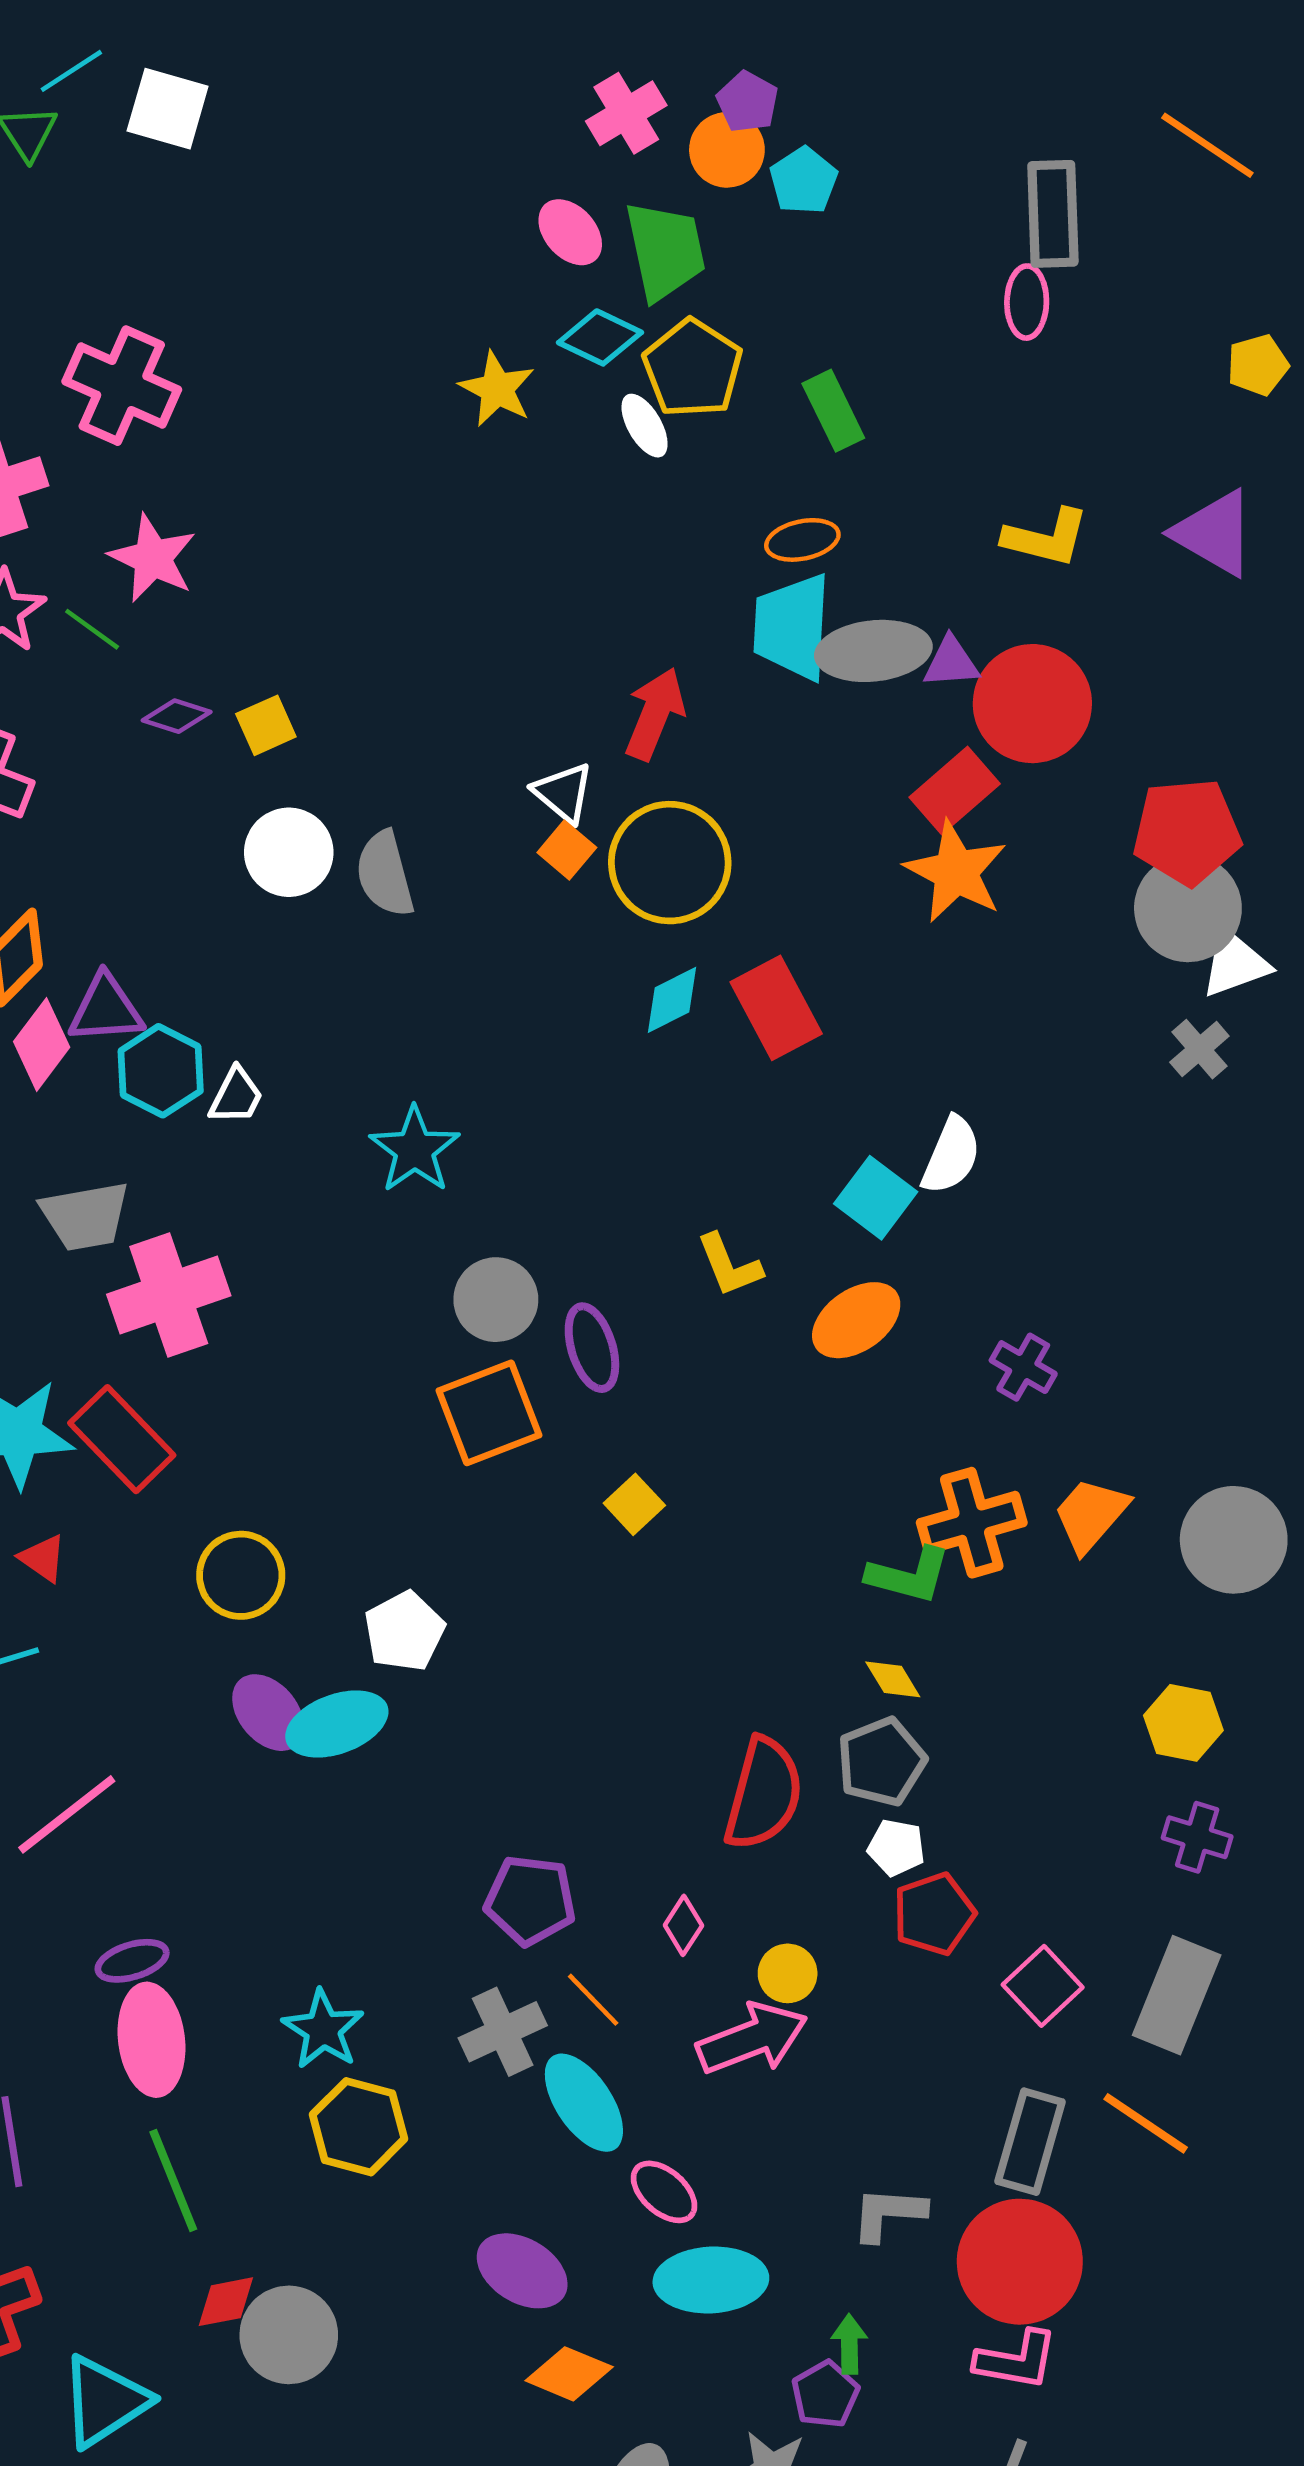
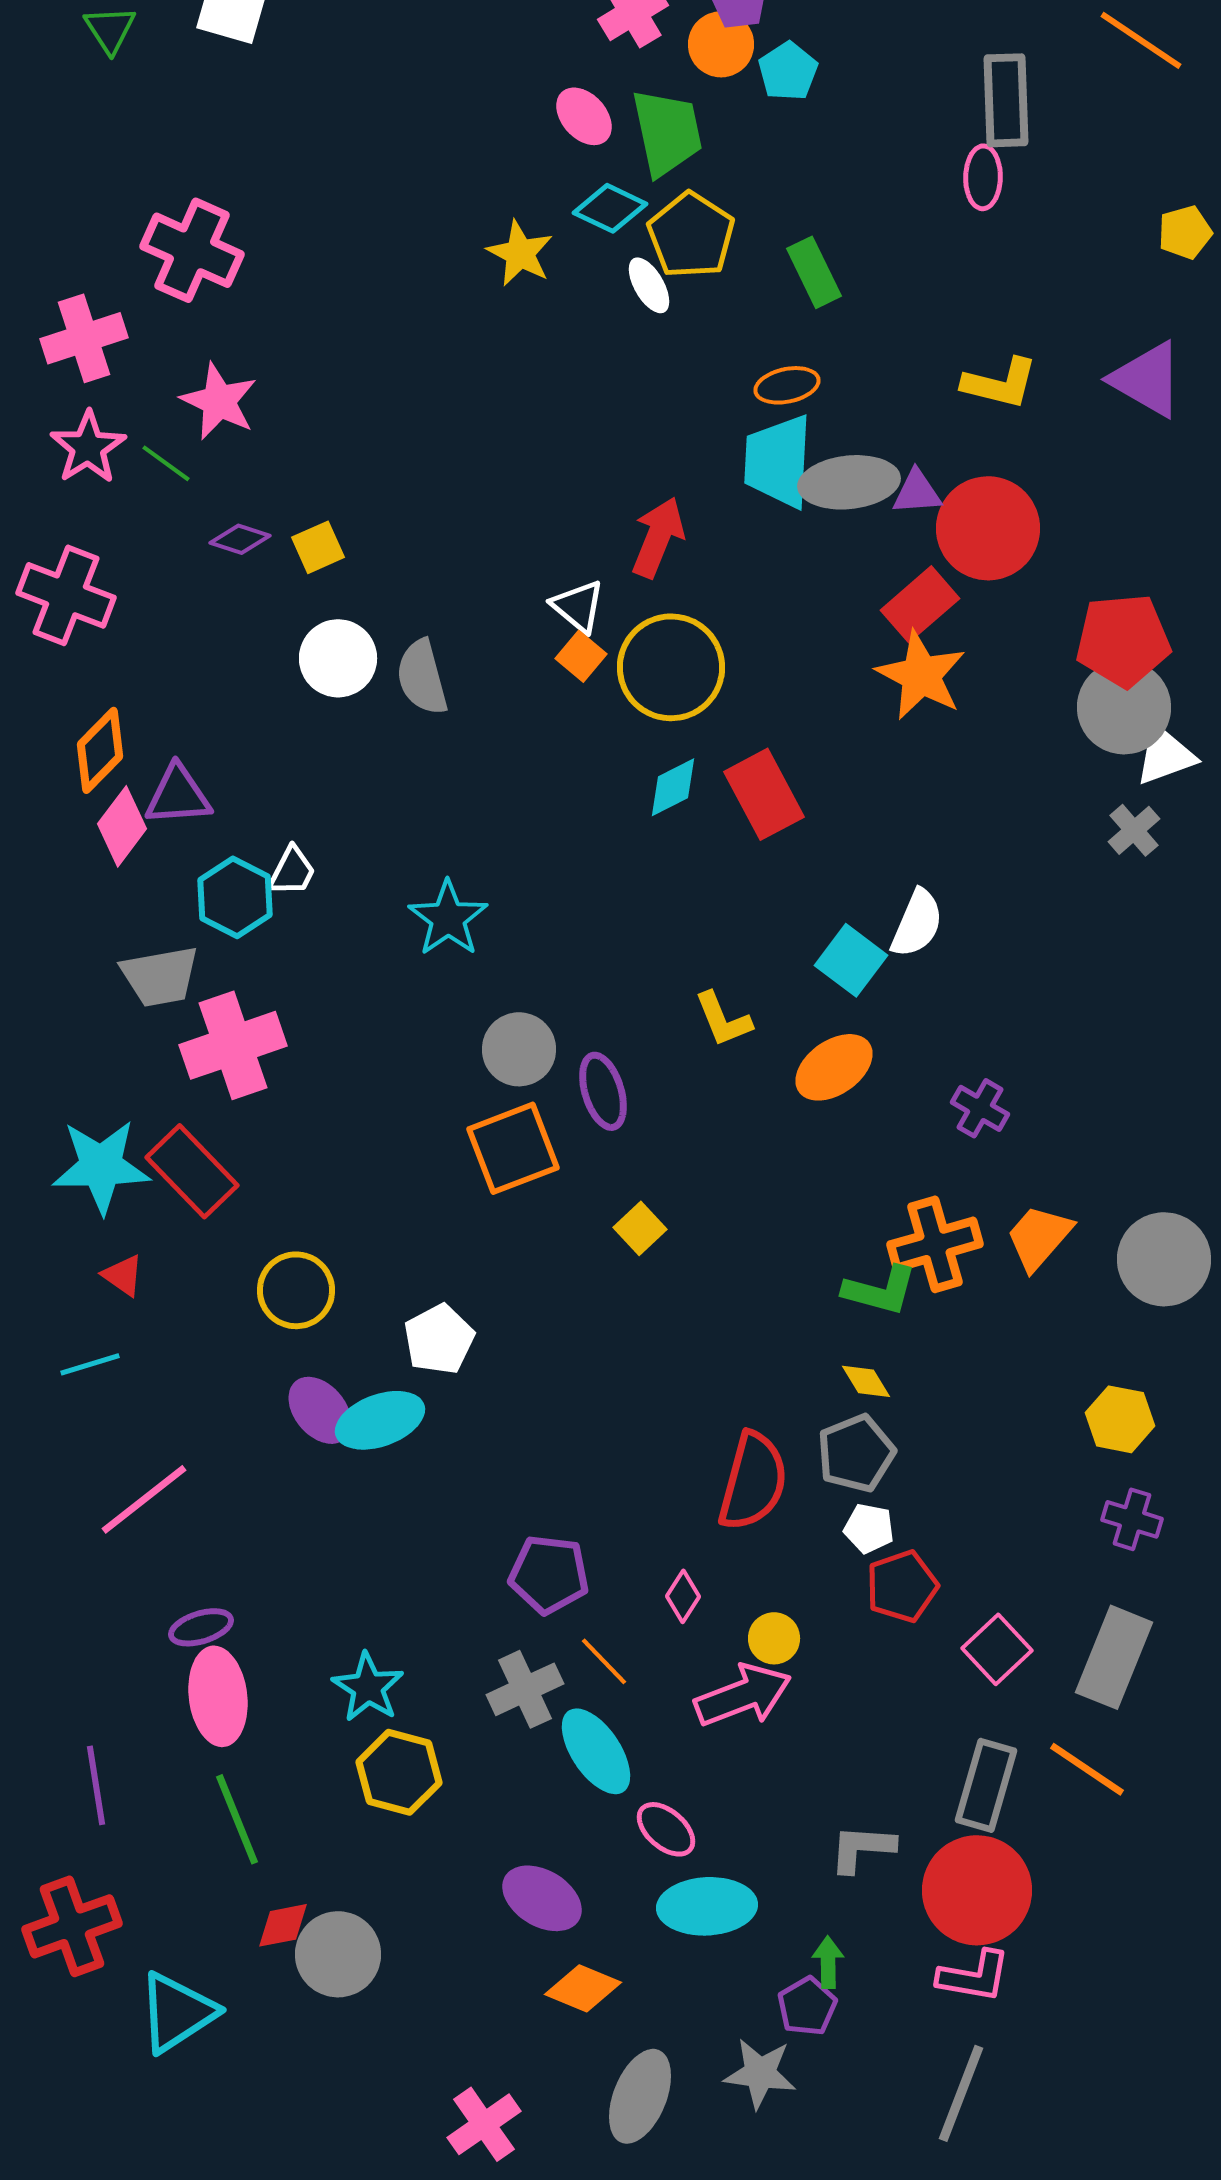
cyan hexagon: (161, 1071) -> (235, 897), moved

